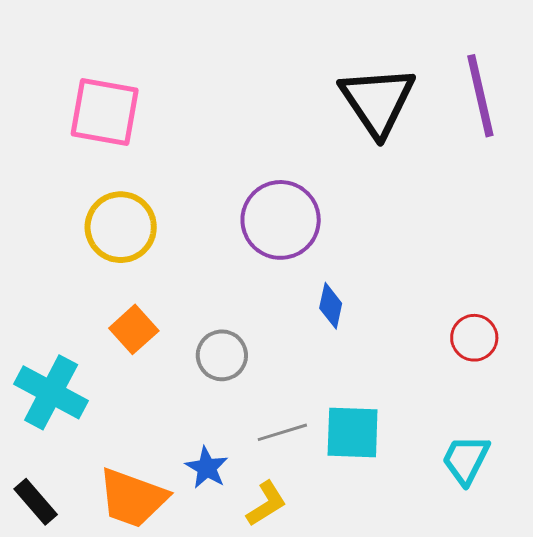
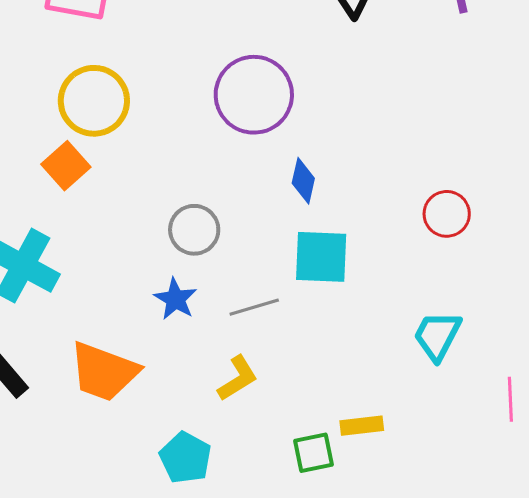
orange square: (134, 329) -> (66, 166), moved
cyan square: (353, 432) -> (321, 257), moved
blue star: (207, 468) -> (175, 299), moved

